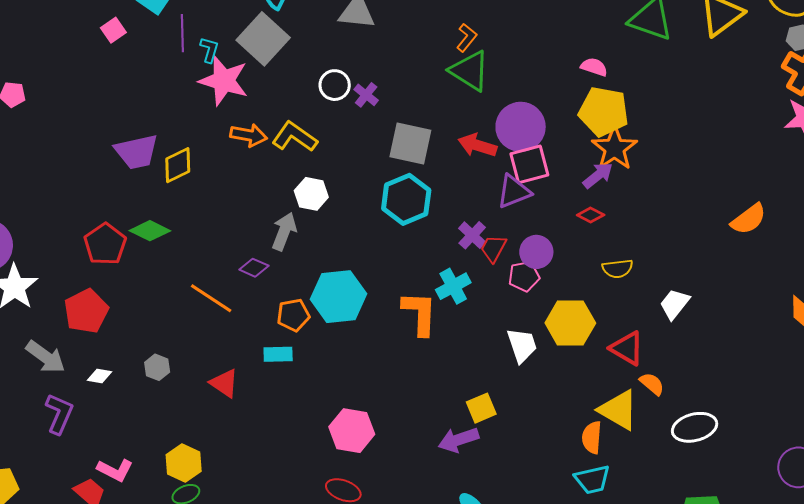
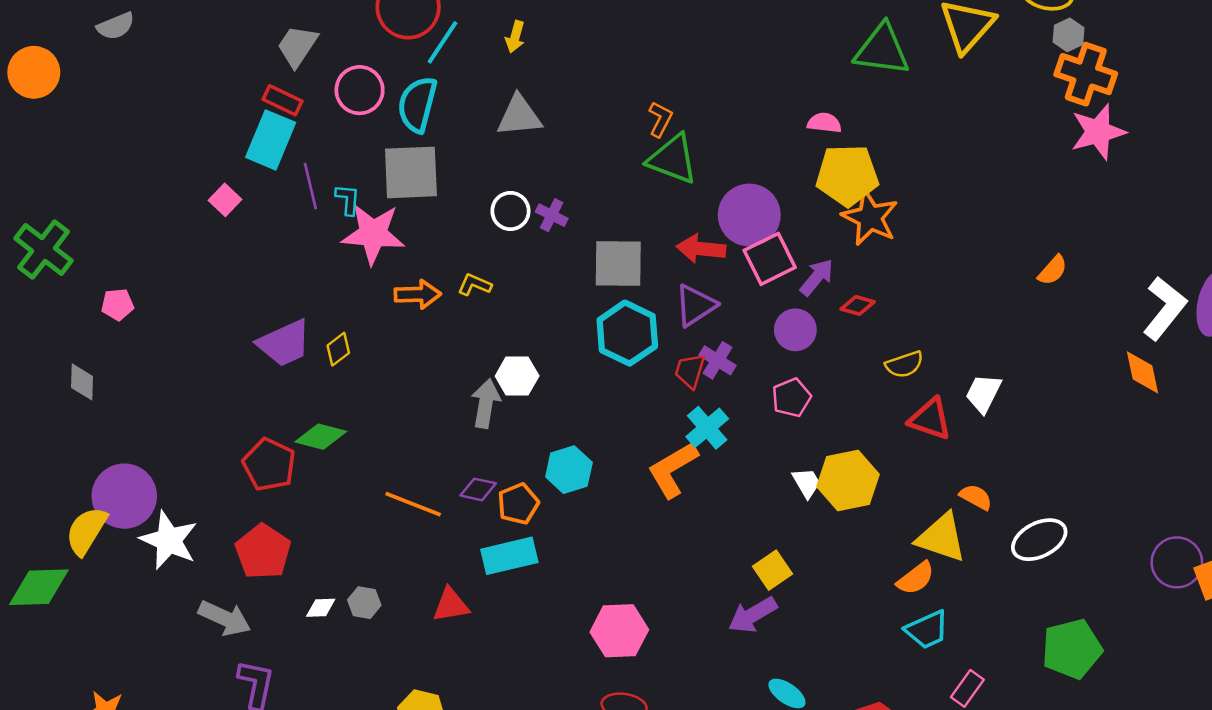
gray square: (263, 39) -> (411, 172), turned -33
yellow L-shape: (295, 137) -> (474, 285), size x0.6
yellow diamond: (178, 165) -> (338, 349), size x0.7
purple arrow: (598, 175) -> (817, 277), moved
purple triangle: (514, 192) -> (695, 305), moved
white hexagon: (311, 194) -> (517, 376), moved
orange semicircle: (749, 219) -> (1053, 270), size x0.7
red trapezoid: (493, 248) -> (690, 371), moved
purple circle: (536, 252) -> (795, 330), moved
purple diamond: (254, 268) -> (478, 489), moved
cyan hexagon: (338, 297) -> (569, 470), size x0.7
orange L-shape: (420, 313) -> (673, 470), turned -111
yellow hexagon: (570, 323) -> (848, 480), moved
white trapezoid: (522, 345) -> (807, 483), size x0.7
red triangle: (627, 348) -> (930, 419), moved
cyan rectangle: (278, 354) -> (509, 556), size x1.5
white diamond: (99, 376) -> (321, 608), moved
red triangle: (224, 383) -> (451, 605), turned -32
orange semicircle: (592, 437) -> (916, 578), turned -120

